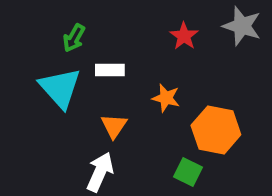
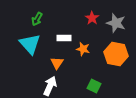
gray star: (242, 26) -> (116, 23), moved
white rectangle: (110, 70) -> (64, 38), moved
orange hexagon: (216, 130) -> (116, 54), moved

